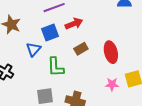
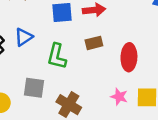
blue triangle: (33, 49) -> (24, 37), moved

